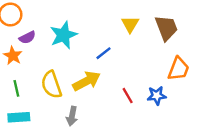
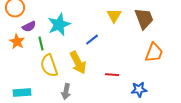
yellow arrow: (87, 81) -> (78, 63), turned 90
green line: (16, 88) -> (41, 44), moved
red line: (128, 96) -> (112, 75), turned -56
blue star: (157, 96) -> (139, 90), moved

